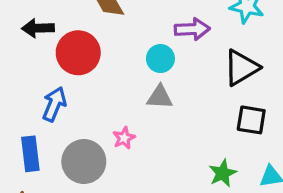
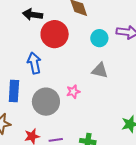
cyan circle: (160, 59) -> (99, 38), moved
blue arrow: (54, 104) -> (34, 63), turned -45

